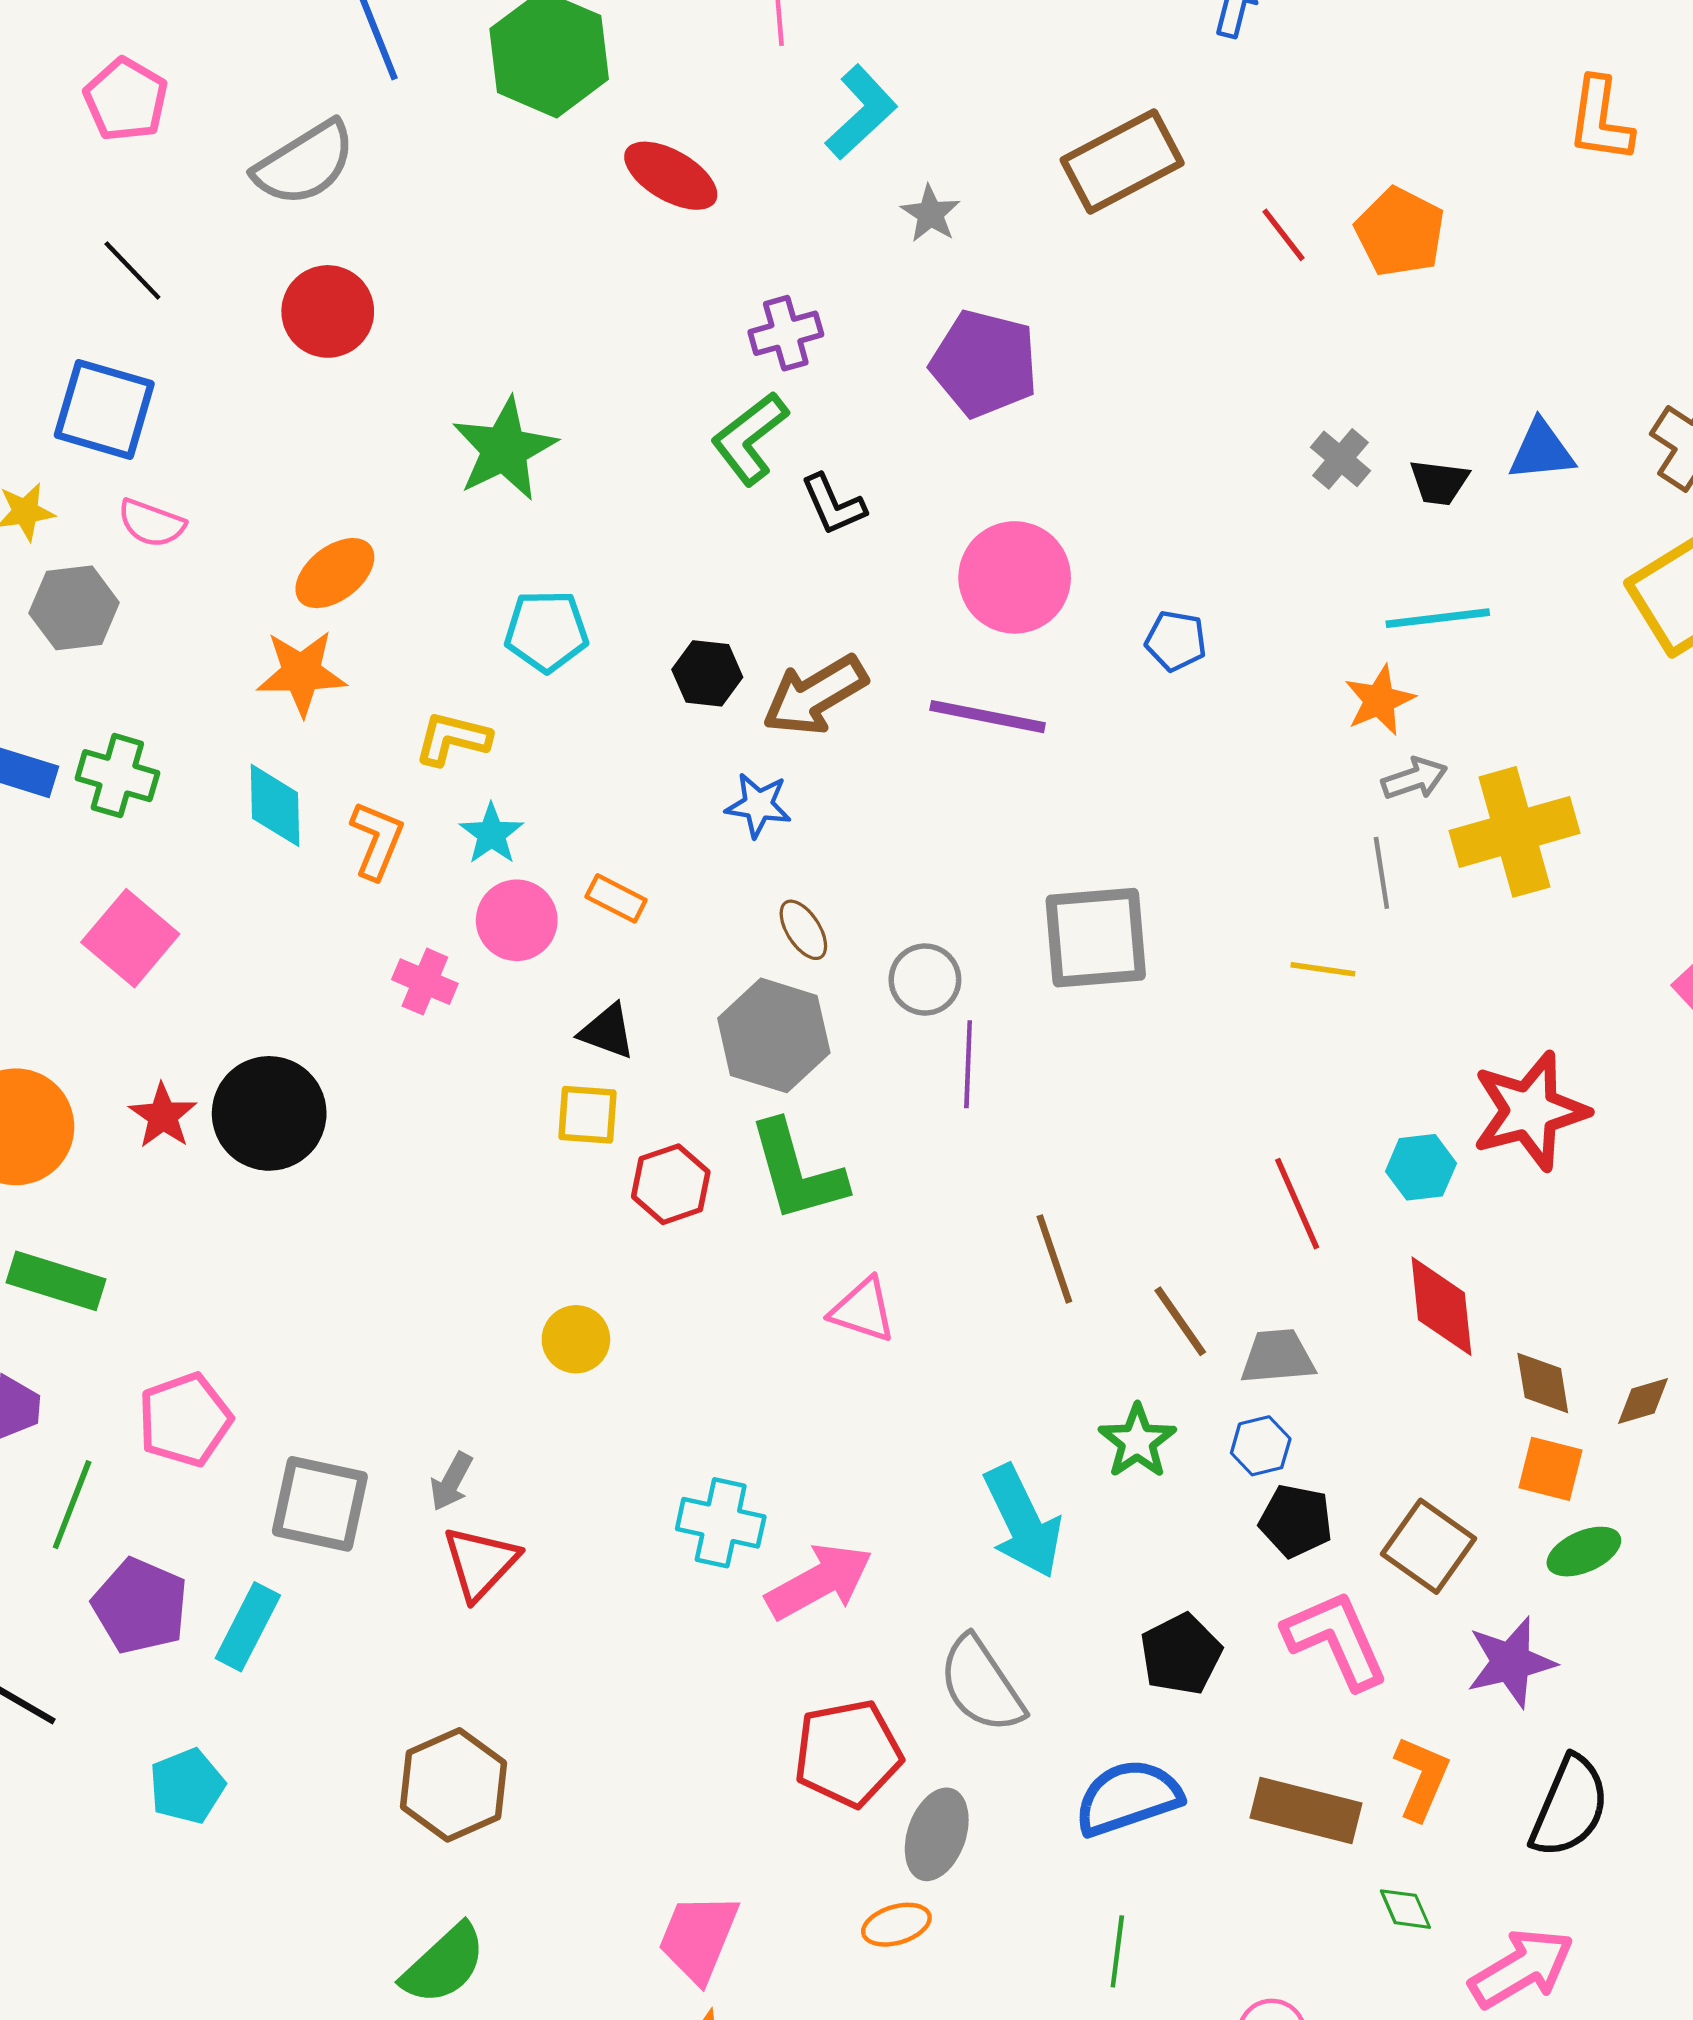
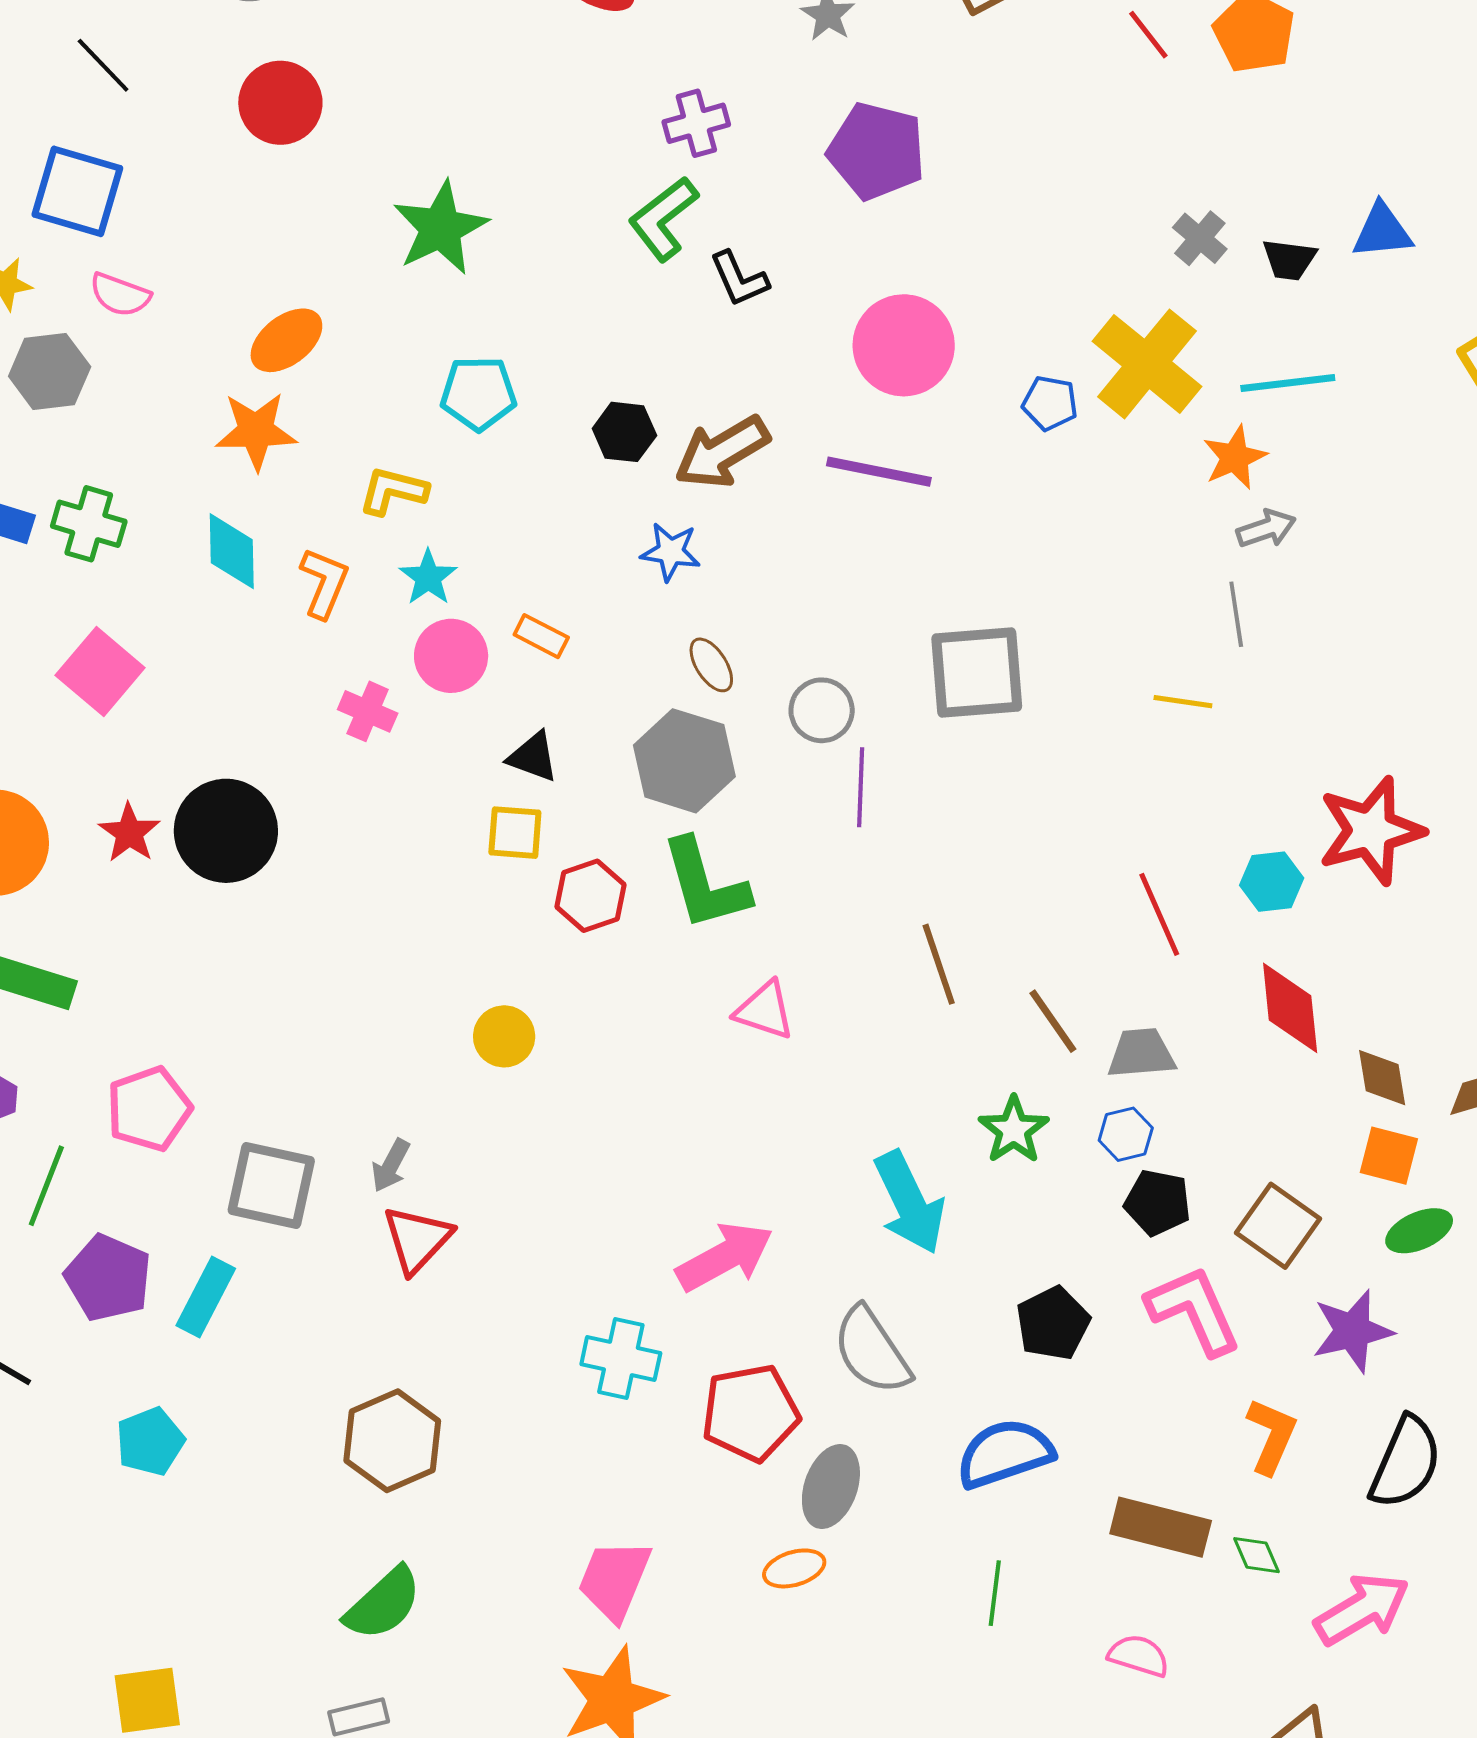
yellow cross: (1515, 832) -> (1147, 364), moved, turned -35
cyan cross: (721, 1523) -> (621, 1359), moved
brown rectangle: (1306, 1810) -> (1161, 1527), moved

